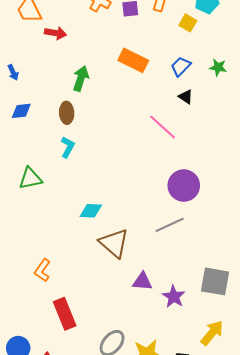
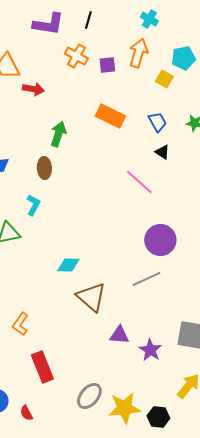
blue trapezoid: (181, 66) -> (157, 122), turned 105
cyan L-shape: (68, 147) -> (33, 205), moved

